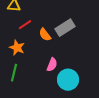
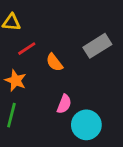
gray rectangle: (65, 28) -> (97, 46), moved

